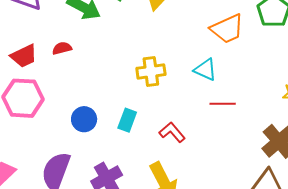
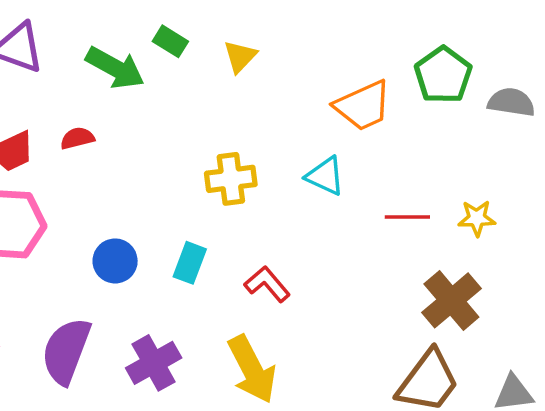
red line: (223, 104) -> (407, 217), moved

